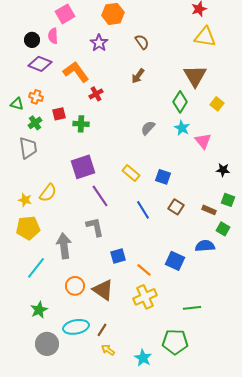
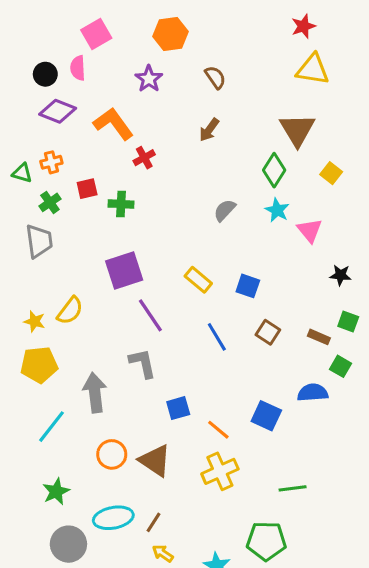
orange cross: (36, 97) -> (51, 162), turned -32

